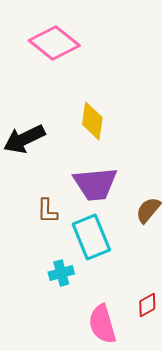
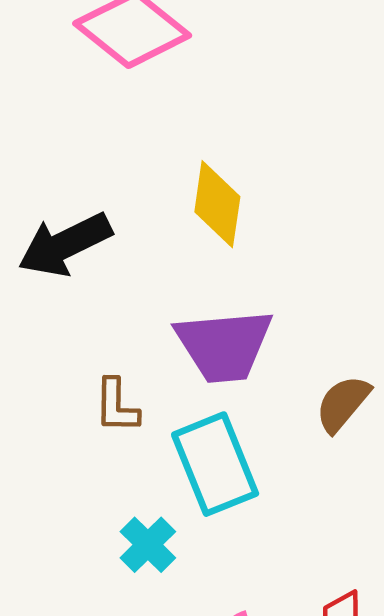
cyan cross: (61, 273) -> (148, 545), turned -30

